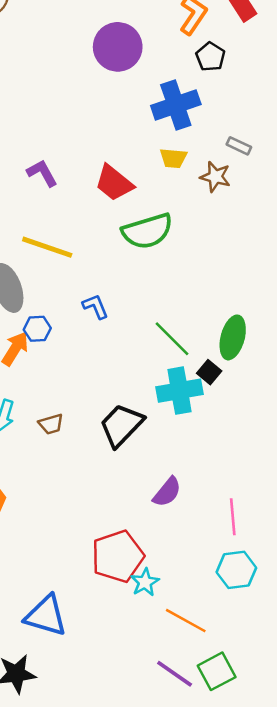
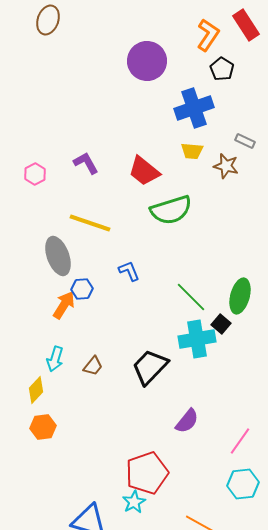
brown trapezoid: (51, 424) -> (93, 366), turned -35
pink line: (233, 517) -> (240, 441), turned 40
cyan star: (145, 582) -> (134, 502), moved

